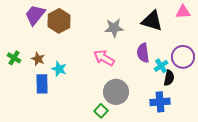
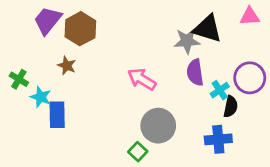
gray star: (114, 28) -> (187, 41), moved
brown star: (38, 59) -> (67, 66), moved
cyan star: (59, 69) -> (41, 97), moved

